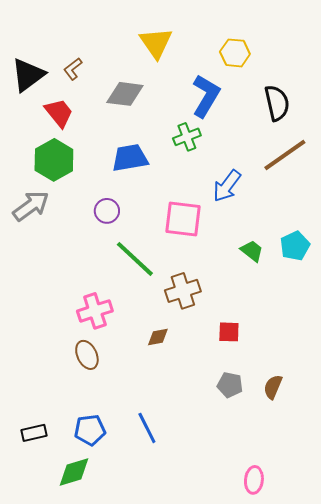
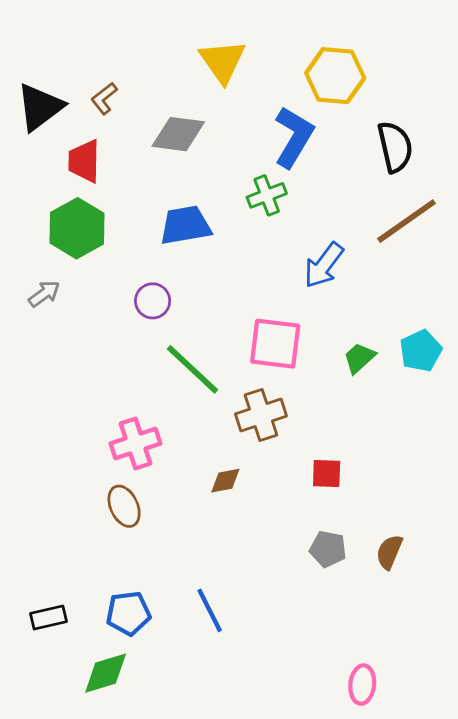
yellow hexagon: (235, 53) -> (335, 76), size x1.4
red trapezoid: (59, 113) -> (84, 161), turned -140
gray arrow: (31, 206) -> (44, 294), size x0.6
pink square: (183, 219) -> (275, 344), moved
green trapezoid: (252, 251) -> (359, 358), turned -80

